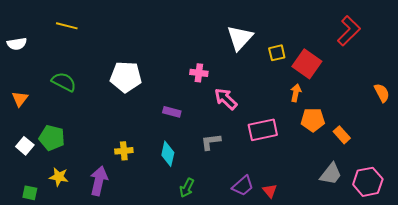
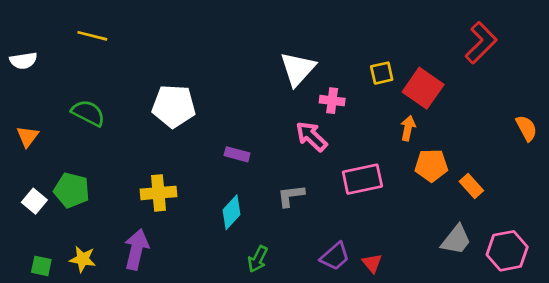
white triangle: (240, 38) -> (298, 69), moved
pink cross: (199, 73) -> (332, 101), moved
yellow cross: (124, 151) -> (158, 193), moved, size x1.4
cyan diamond: (168, 154) -> (232, 212), turned 30
yellow star: (59, 177) -> (83, 259), moved

